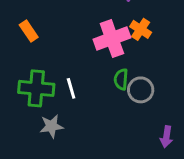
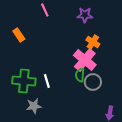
orange rectangle: (29, 31) -> (19, 35), moved
pink cross: (112, 38) -> (85, 60), moved, turned -30

